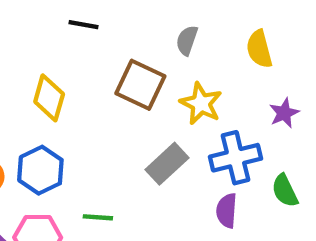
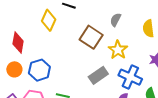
yellow diamond: (49, 98) -> (49, 20), moved
blue cross: (235, 158) -> (130, 77), turned 30

